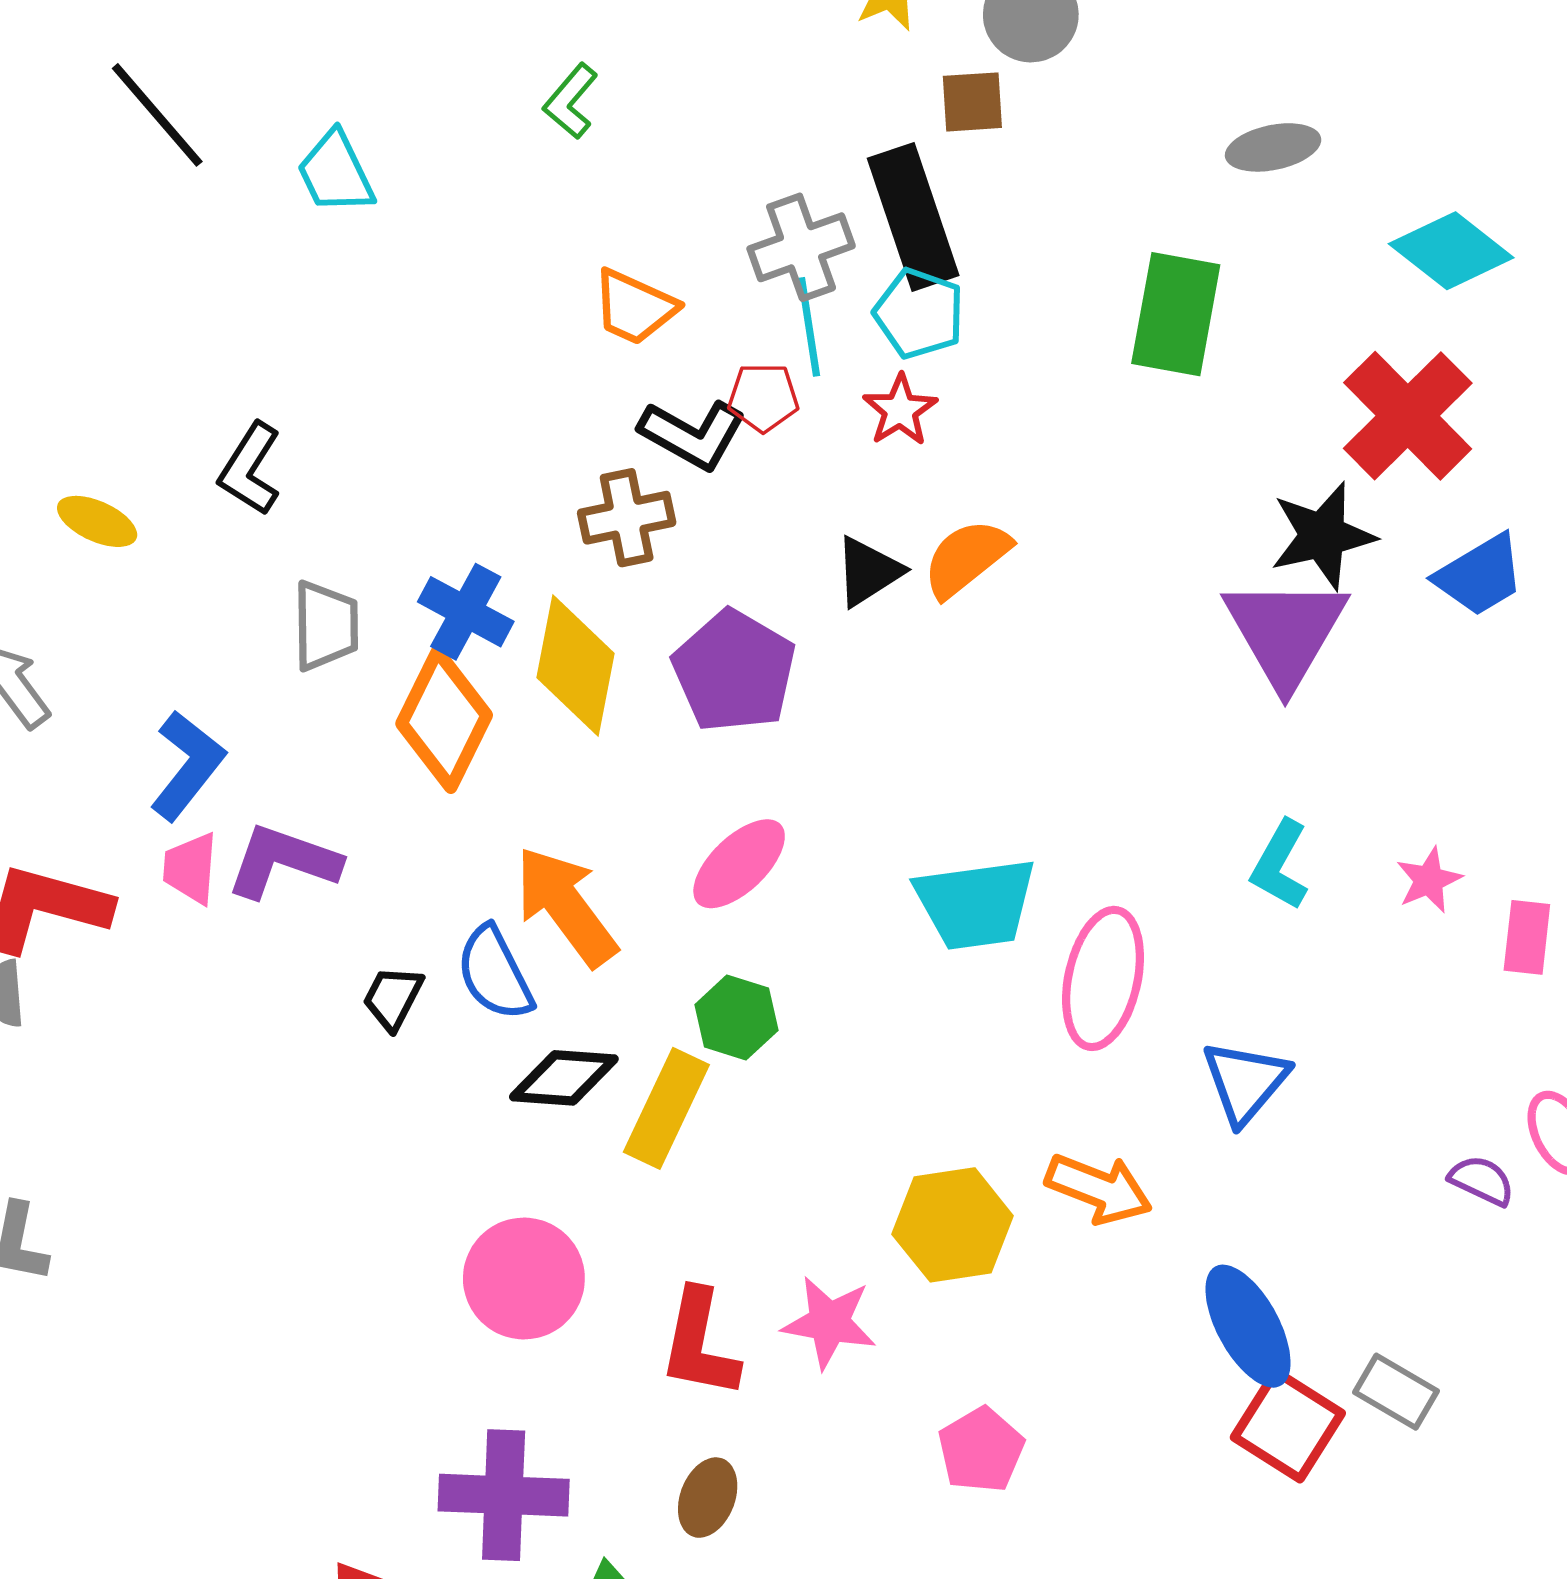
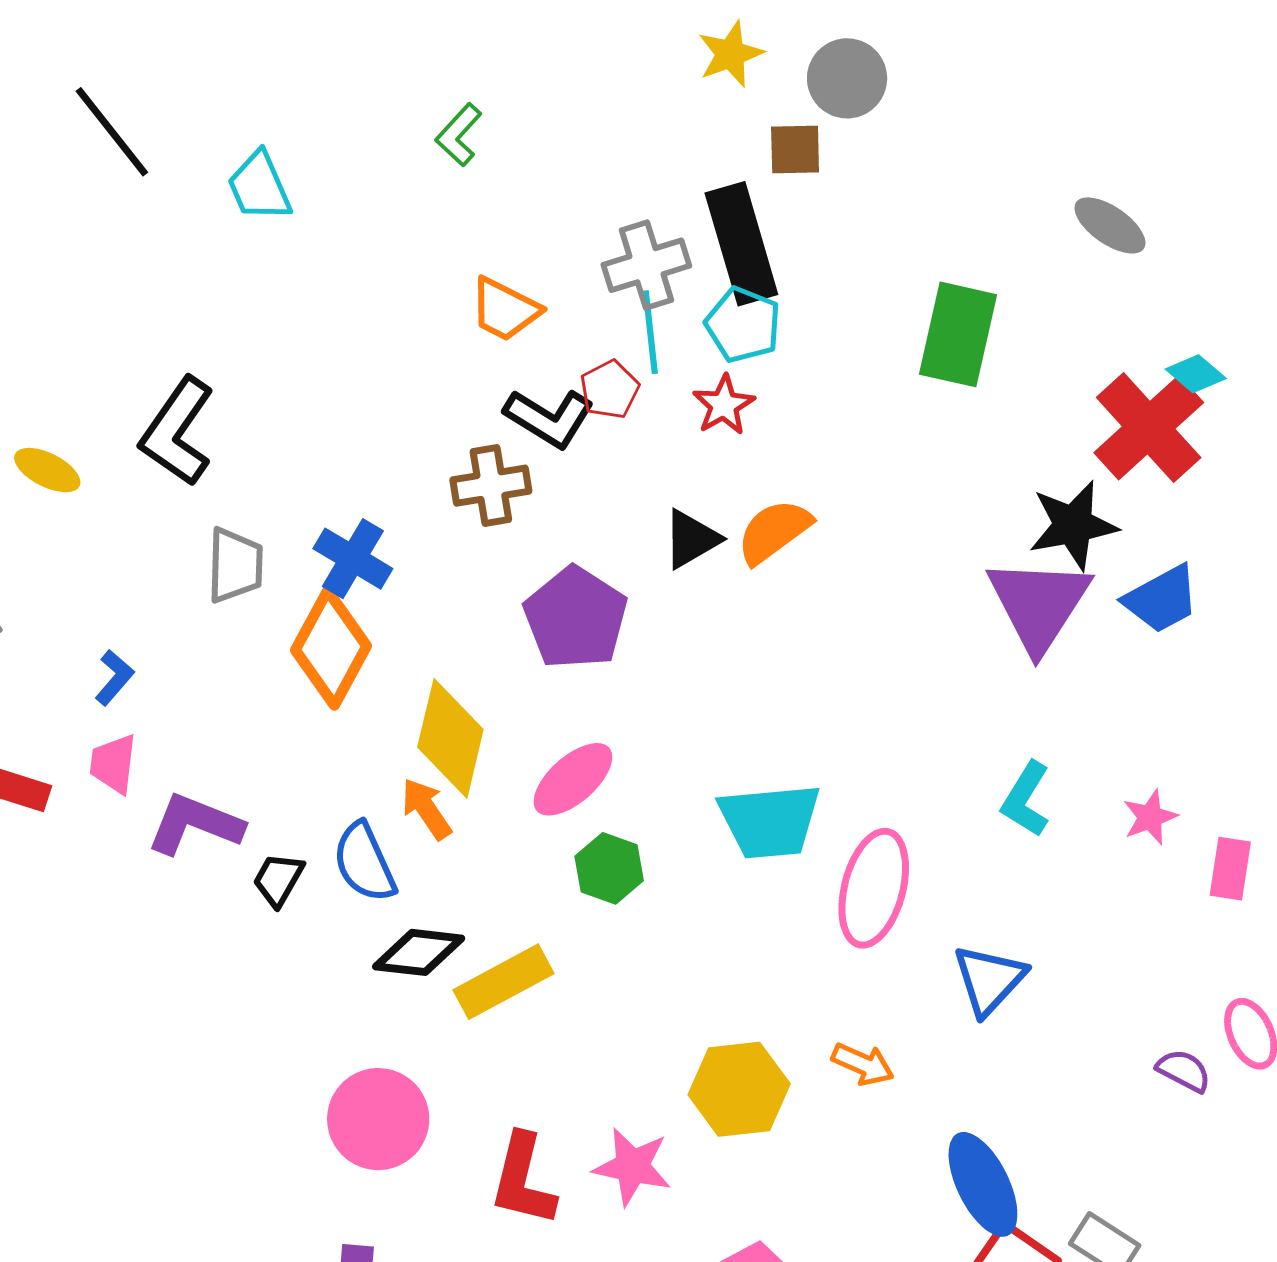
gray ellipse: (1273, 147) -> (1110, 225), moved, turned 44
cyan diamond: (1451, 251) -> (1196, 374), moved, size x0.6
red pentagon: (763, 397) -> (610, 390), turned -30
black L-shape: (250, 469) -> (177, 432), size x1.4
blue trapezoid: (1480, 575) -> (1162, 599), moved
yellow diamond: (575, 665) -> (450, 738), moved
blue L-shape: (187, 765) -> (114, 678), size x0.6
purple L-shape: (283, 861) -> (195, 824), moved
orange arrow: (566, 906) -> (426, 809), size x0.6
green hexagon: (736, 1017) -> (609, 868), moved
yellow rectangle: (666, 1108) -> (503, 982), turned 34
orange arrow: (1099, 1189) -> (863, 1064), size x0.7

